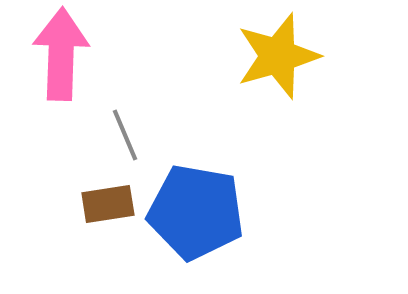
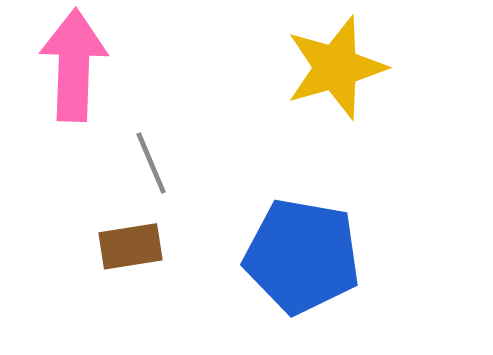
blue pentagon: (196, 212) -> (302, 256), moved

